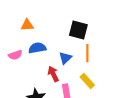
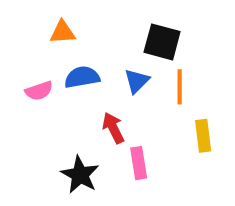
blue triangle: (65, 58) -> (137, 81), moved
yellow rectangle: (87, 81) -> (203, 136), moved, turned 35

